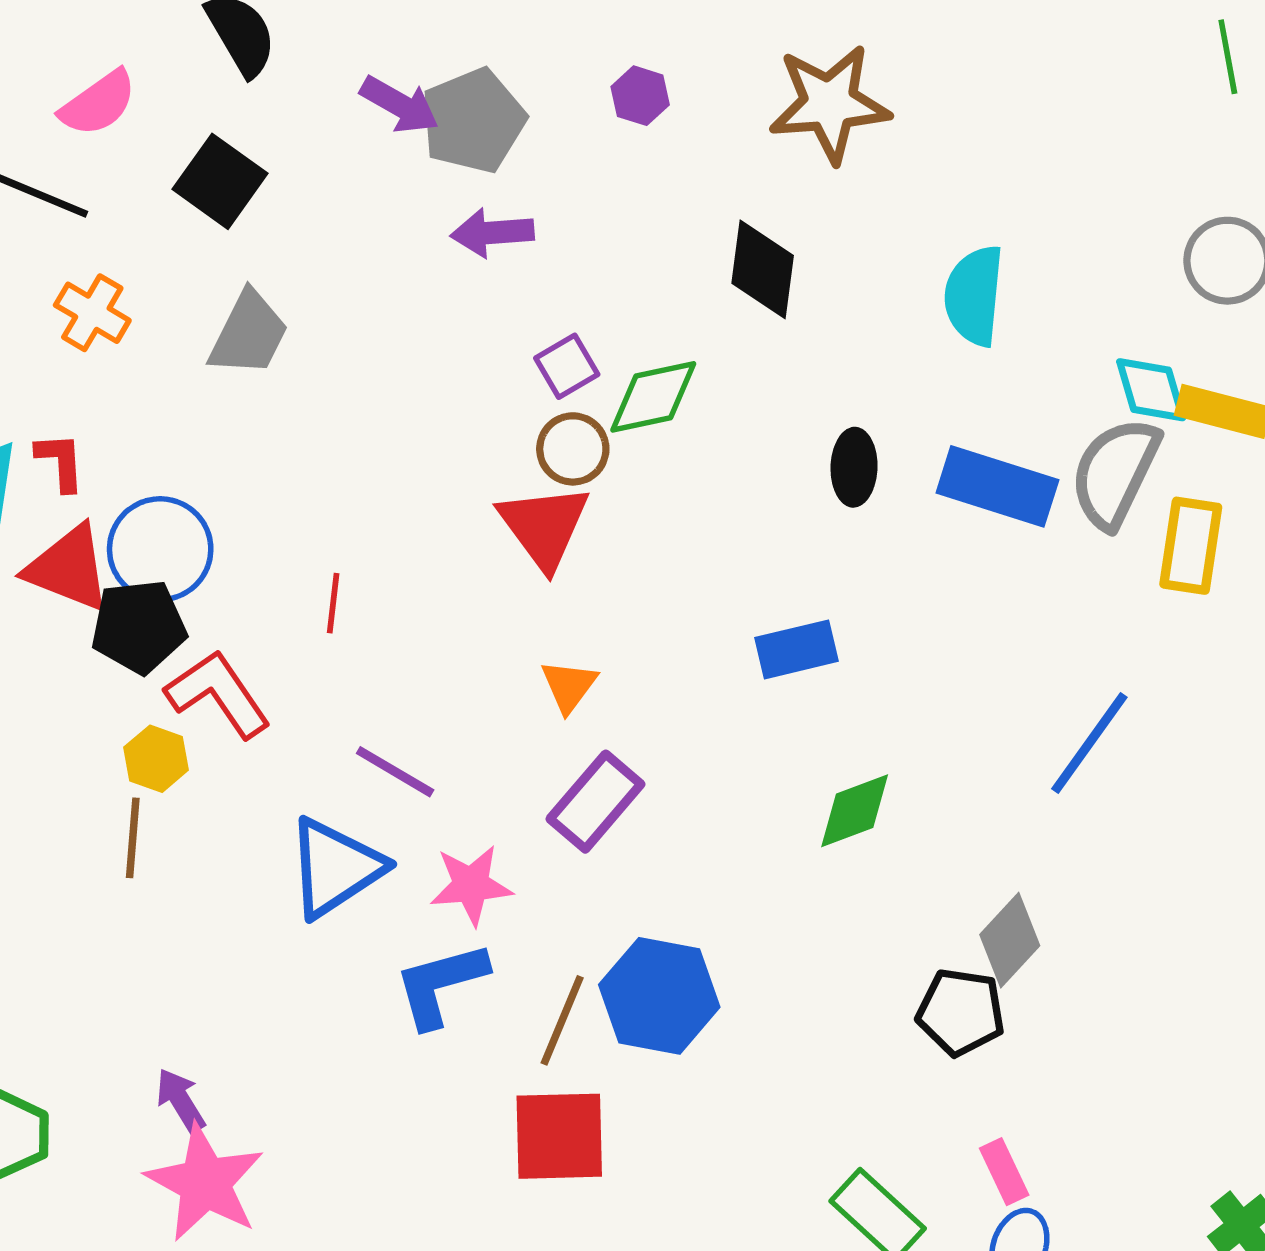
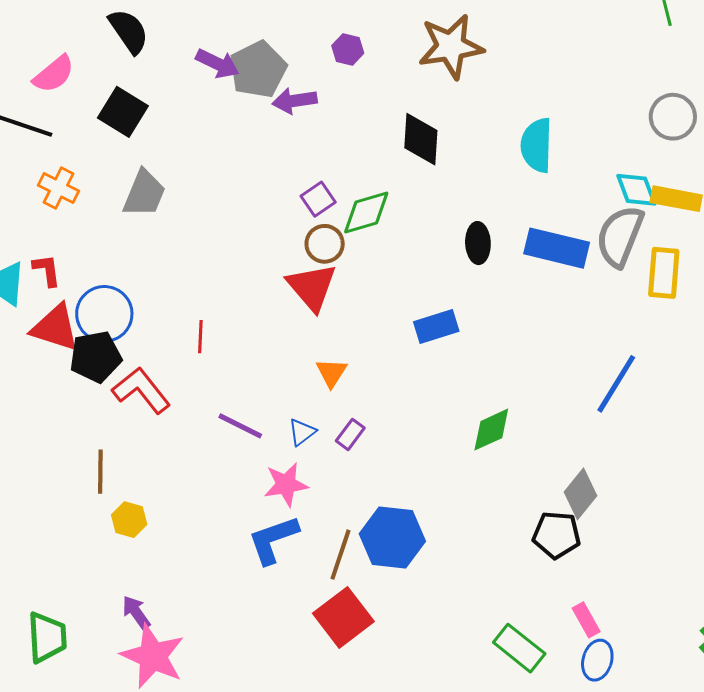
purple arrow: (492, 233) -> (295, 101), moved
blue rectangle: (797, 649) -> (436, 326), moved
yellow hexagon: (156, 759) -> (129, 520), moved
purple rectangle: (595, 802) -> (350, 434), size x0.6
blue triangle: (335, 868) -> (302, 432), moved, size x0.5
red square: (559, 1136) -> (343, 617), turned -32

